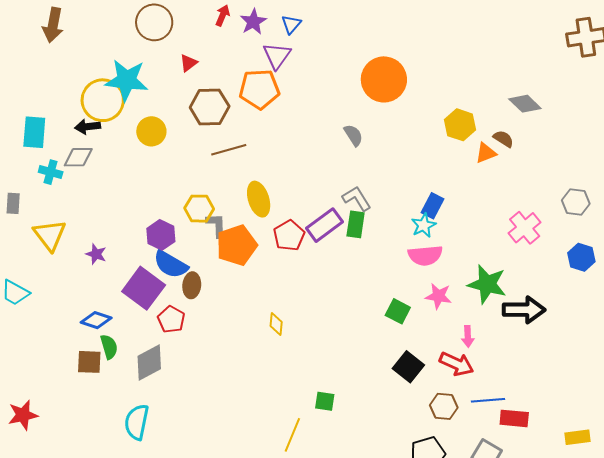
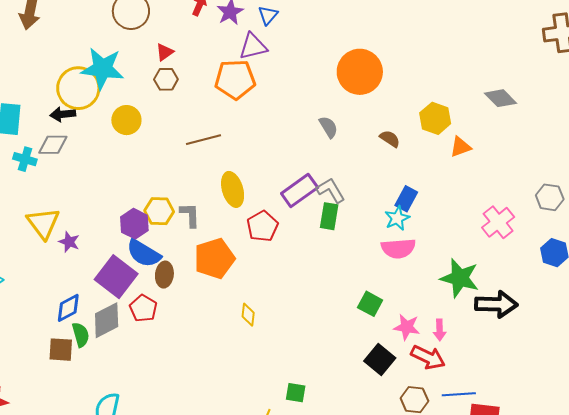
purple triangle: (277, 56) -> (253, 46), turned 40
brown hexagon: (210, 107) -> (166, 79), moved, size x0.6
brown semicircle: (503, 139) -> (390, 139), moved
yellow hexagon: (199, 209) -> (159, 211), moved
purple rectangle: (324, 225) -> (300, 190), moved
yellow triangle: (50, 235) -> (43, 223), moved
orange pentagon: (237, 245) -> (214, 258), moved
pink star: (439, 296) -> (407, 327), moved
blue diamond: (96, 320) -> (68, 308), turned -48
gray diamond: (149, 363) -> (107, 320), moved

